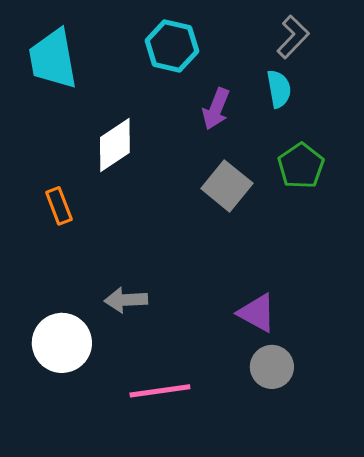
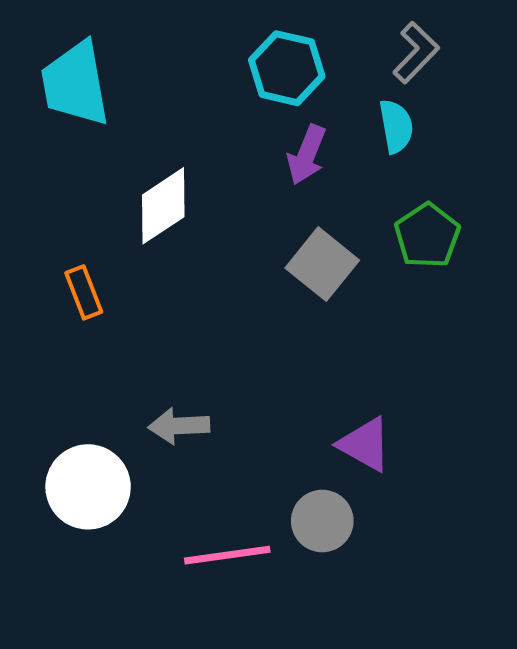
cyan hexagon: (172, 46) -> (287, 68), moved
gray circle: (272, 367) -> (322, 521), moved

